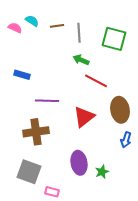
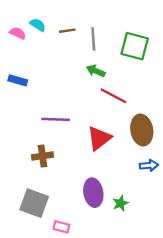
blue rectangle: (22, 75) -> (18, 80), moved
brown cross: (36, 132) -> (43, 156), size x0.7
blue arrow: (126, 140) -> (149, 165), turned -112

